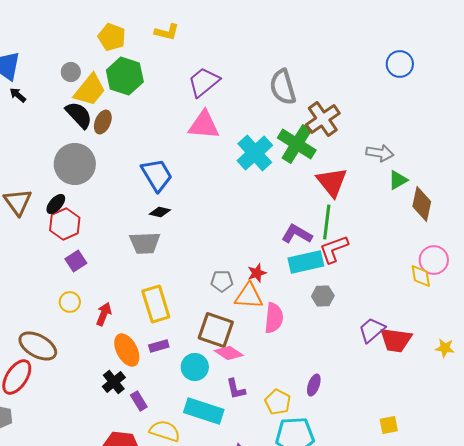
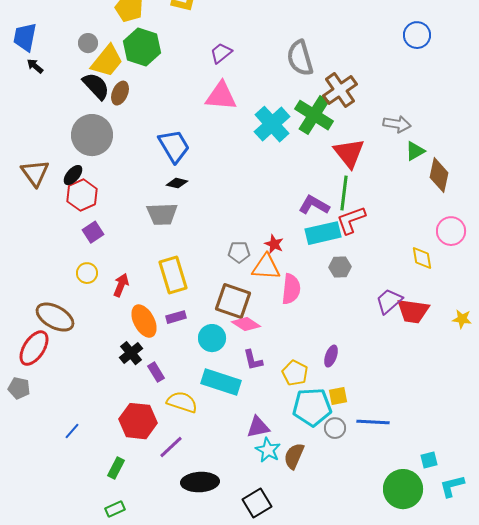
purple trapezoid: (204, 82) -> (221, 53), size x0.7
red star: (257, 273) -> (274, 244), turned -30
yellow diamond: (421, 276) -> (422, 258), moved
yellow square: (389, 425) -> (338, 396), moved

